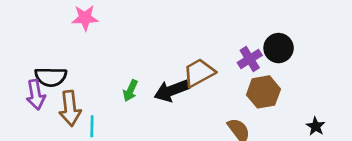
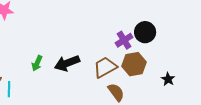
brown trapezoid: (199, 73) -> (105, 67), moved
black star: (316, 126) -> (168, 79), moved

